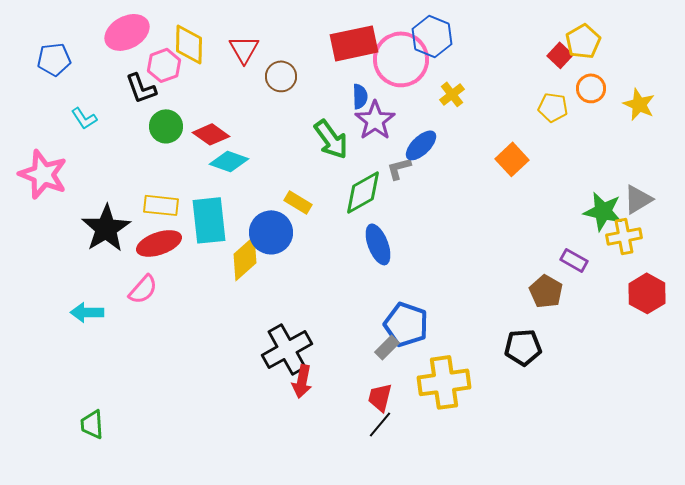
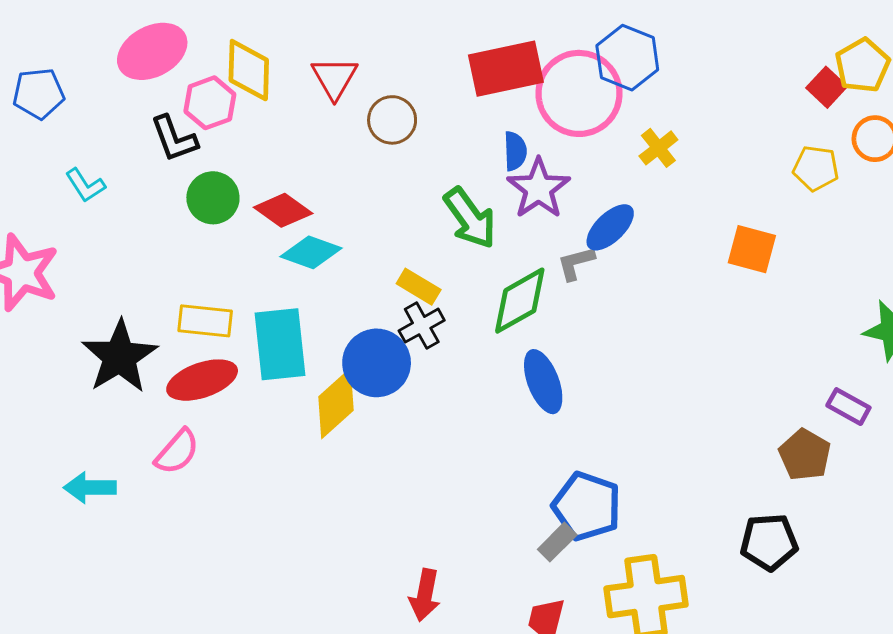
orange square: (512, 159) -> (752, 249), turned -32
yellow rectangle: (298, 202) -> (419, 287), moved
black cross: (287, 349) -> (422, 326), moved, size x0.6

